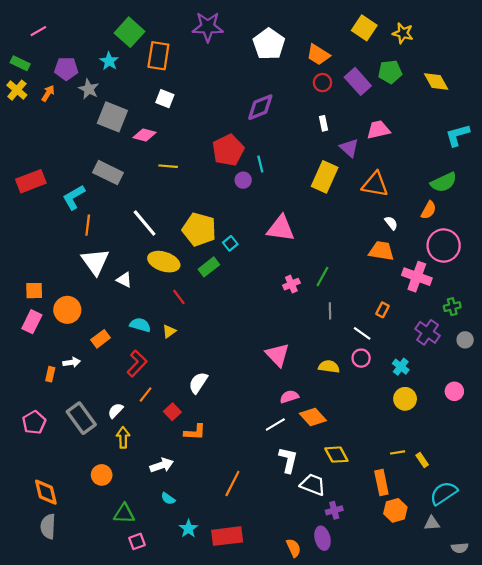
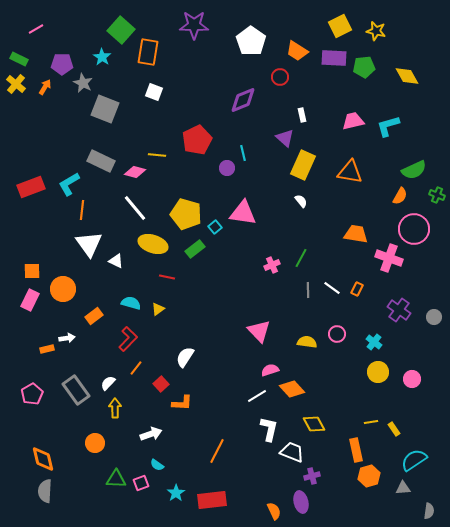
yellow square: (364, 28) -> (340, 26), turned 30
purple rectangle: (358, 81) -> (334, 58), moved, turned -45
red circle: (322, 83) -> (280, 77), moved
pink diamond: (145, 135) -> (135, 172), moved
cyan L-shape: (458, 135) -> (388, 126), moved
purple triangle: (349, 148) -> (285, 138), moved
red pentagon: (228, 150) -> (197, 140), moved
red rectangle: (31, 181) -> (31, 187), moved
white semicircle: (391, 223) -> (301, 201), moved
pink triangle: (281, 228) -> (243, 213), moved
red line: (179, 297) -> (167, 277), turned -42
green cross: (452, 307) -> (437, 195), moved, turned 35
white line: (362, 333) -> (332, 288), moved
orange rectangle: (50, 374) -> (47, 349), turned 64
pink circle: (454, 391) -> (412, 379), moved
pink square: (137, 541) -> (141, 483), moved
gray semicircle: (460, 548) -> (429, 511), turned -77

